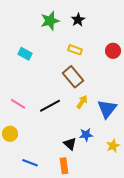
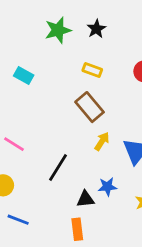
black line: (50, 106) -> (58, 167), moved, turned -30
black triangle: (70, 144) -> (85, 199), turned -48
blue line: (30, 163) -> (18, 220), moved

